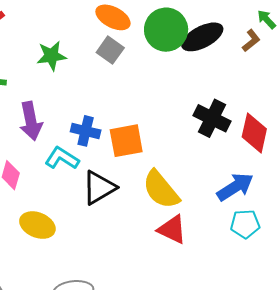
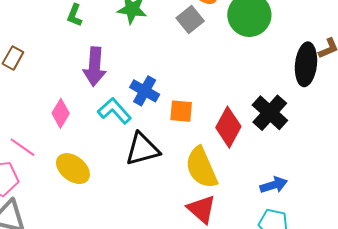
black ellipse: (202, 37) -> (306, 64), moved, turned -72
red diamond: (254, 133) -> (228, 127), moved
orange square: (126, 141) -> (181, 111), size x0.7
blue arrow: (235, 187) -> (274, 185), size x0.7

